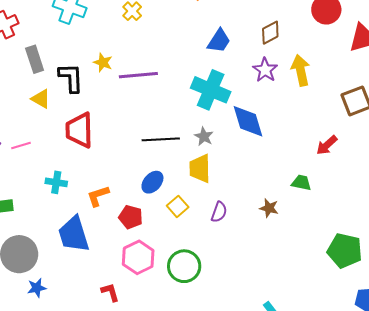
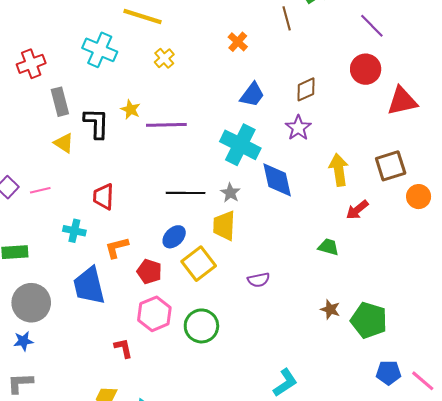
yellow arrow: (301, 70) -> (339, 170), moved
red trapezoid: (79, 130) -> (103, 197), moved, size x0.7
yellow square: (178, 206) -> (199, 264), size x1.5
brown star: (269, 208) -> (330, 309), moved
purple semicircle: (219, 212) -> (259, 280), moved, turned 55
blue star: (37, 288) -> (23, 341), moved

